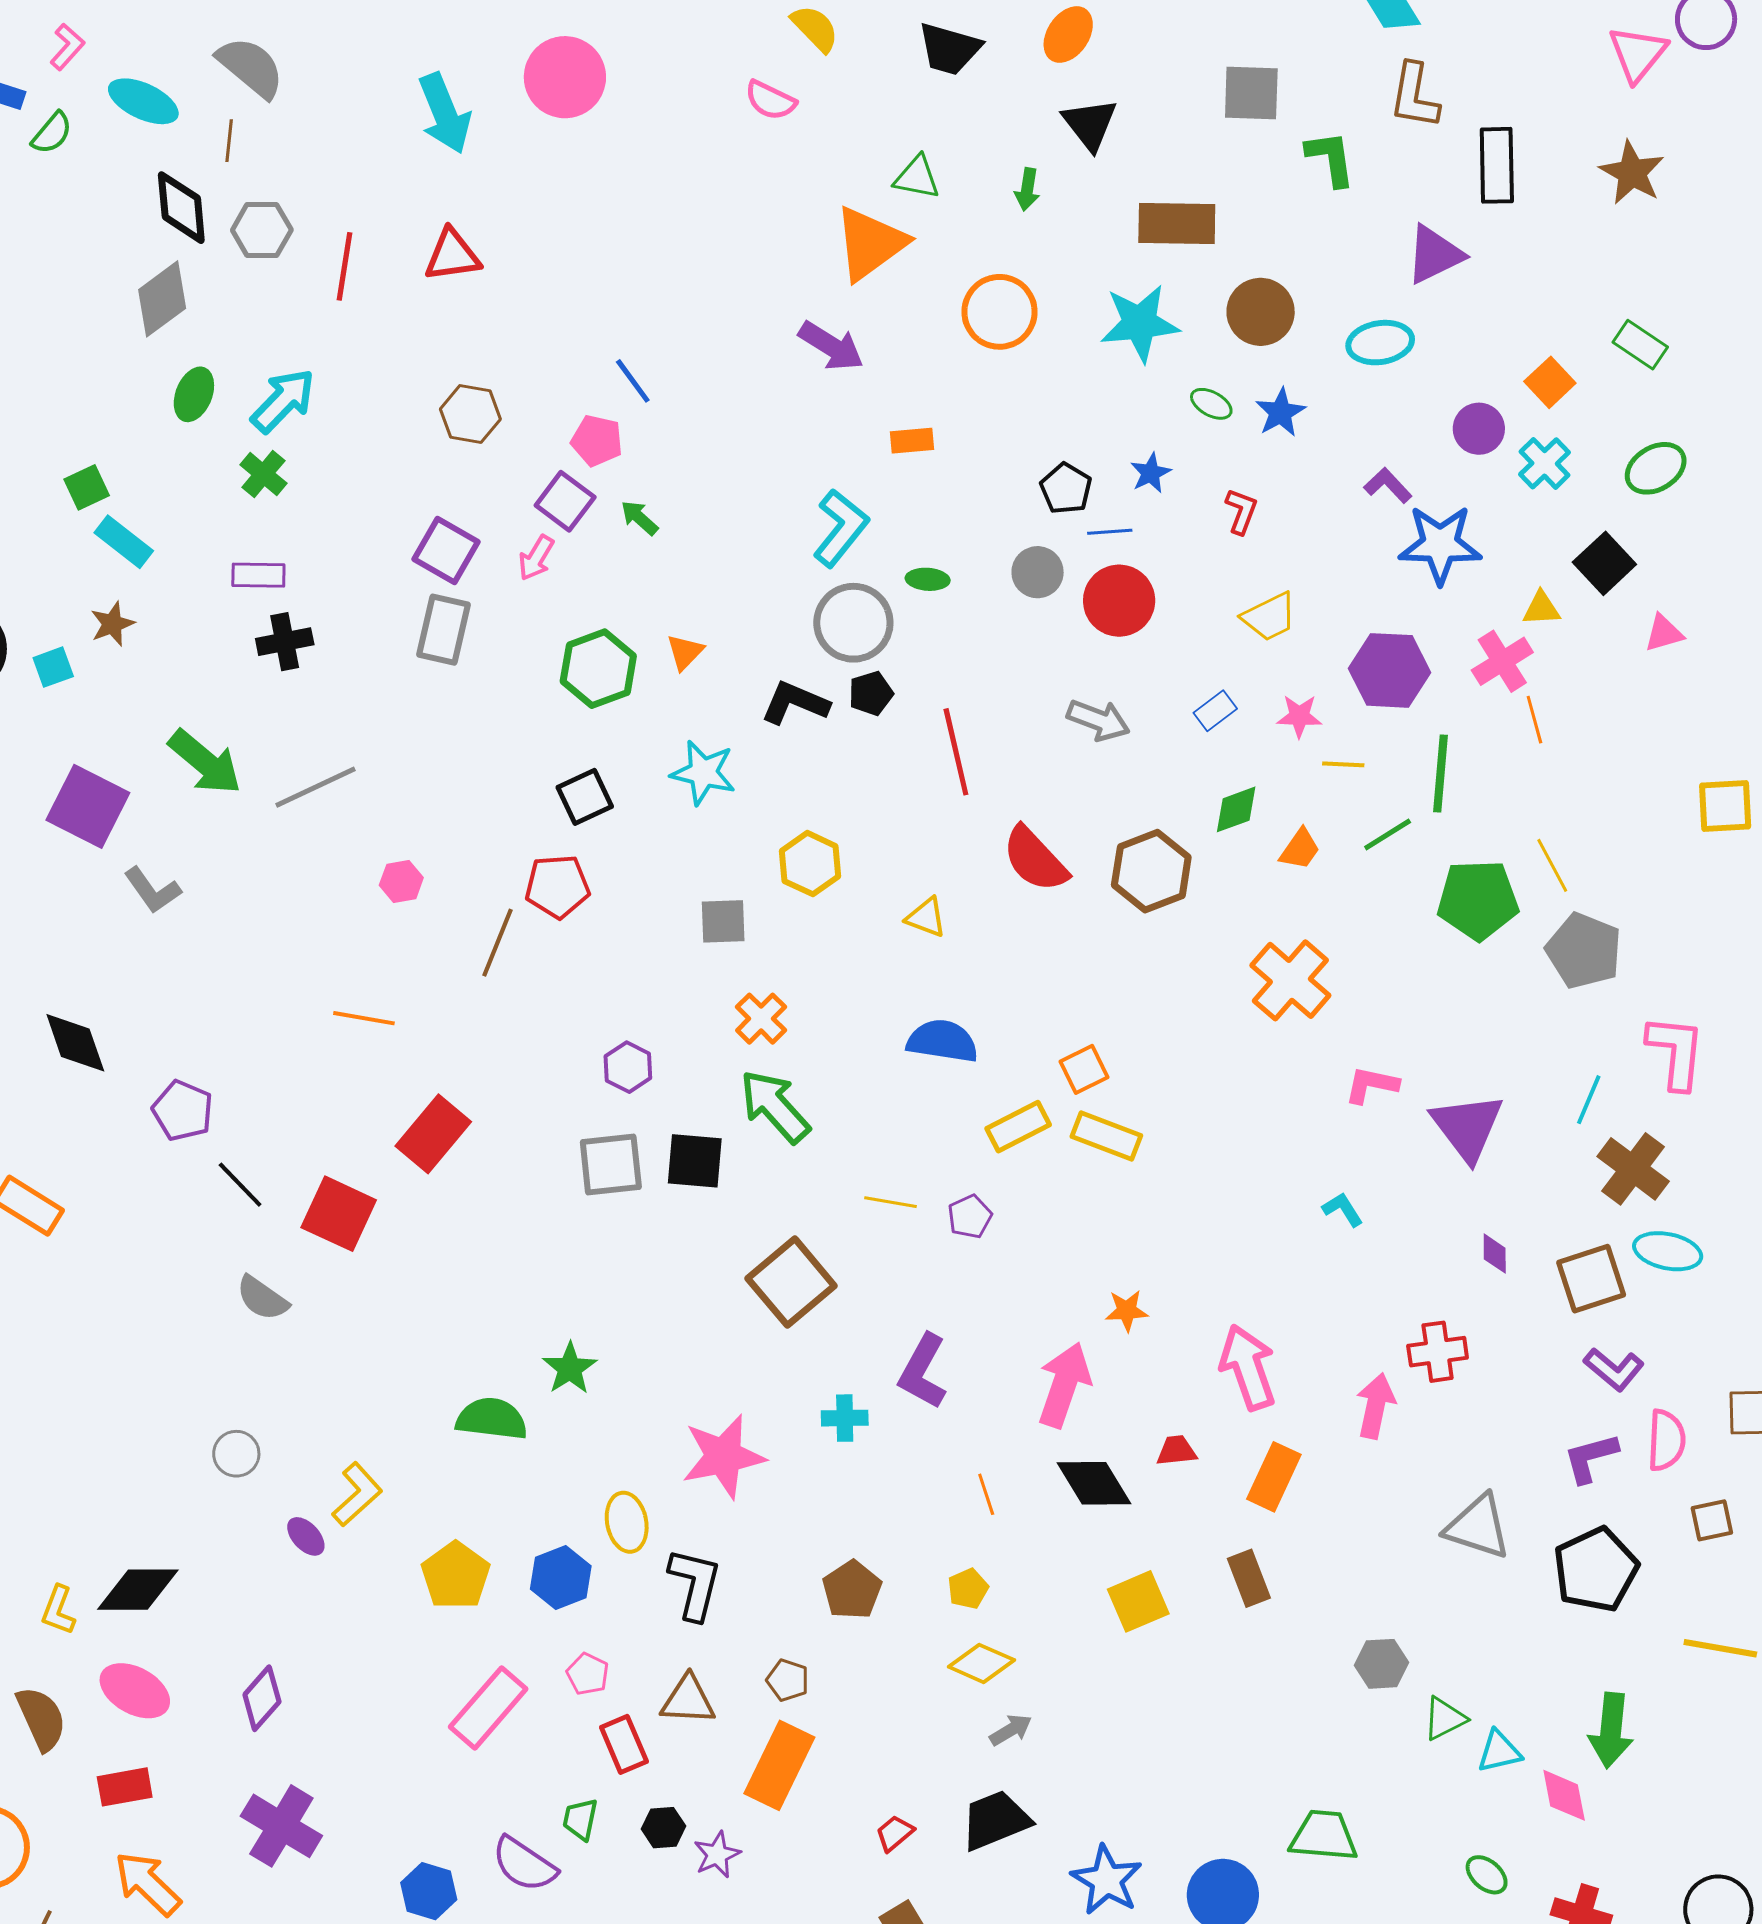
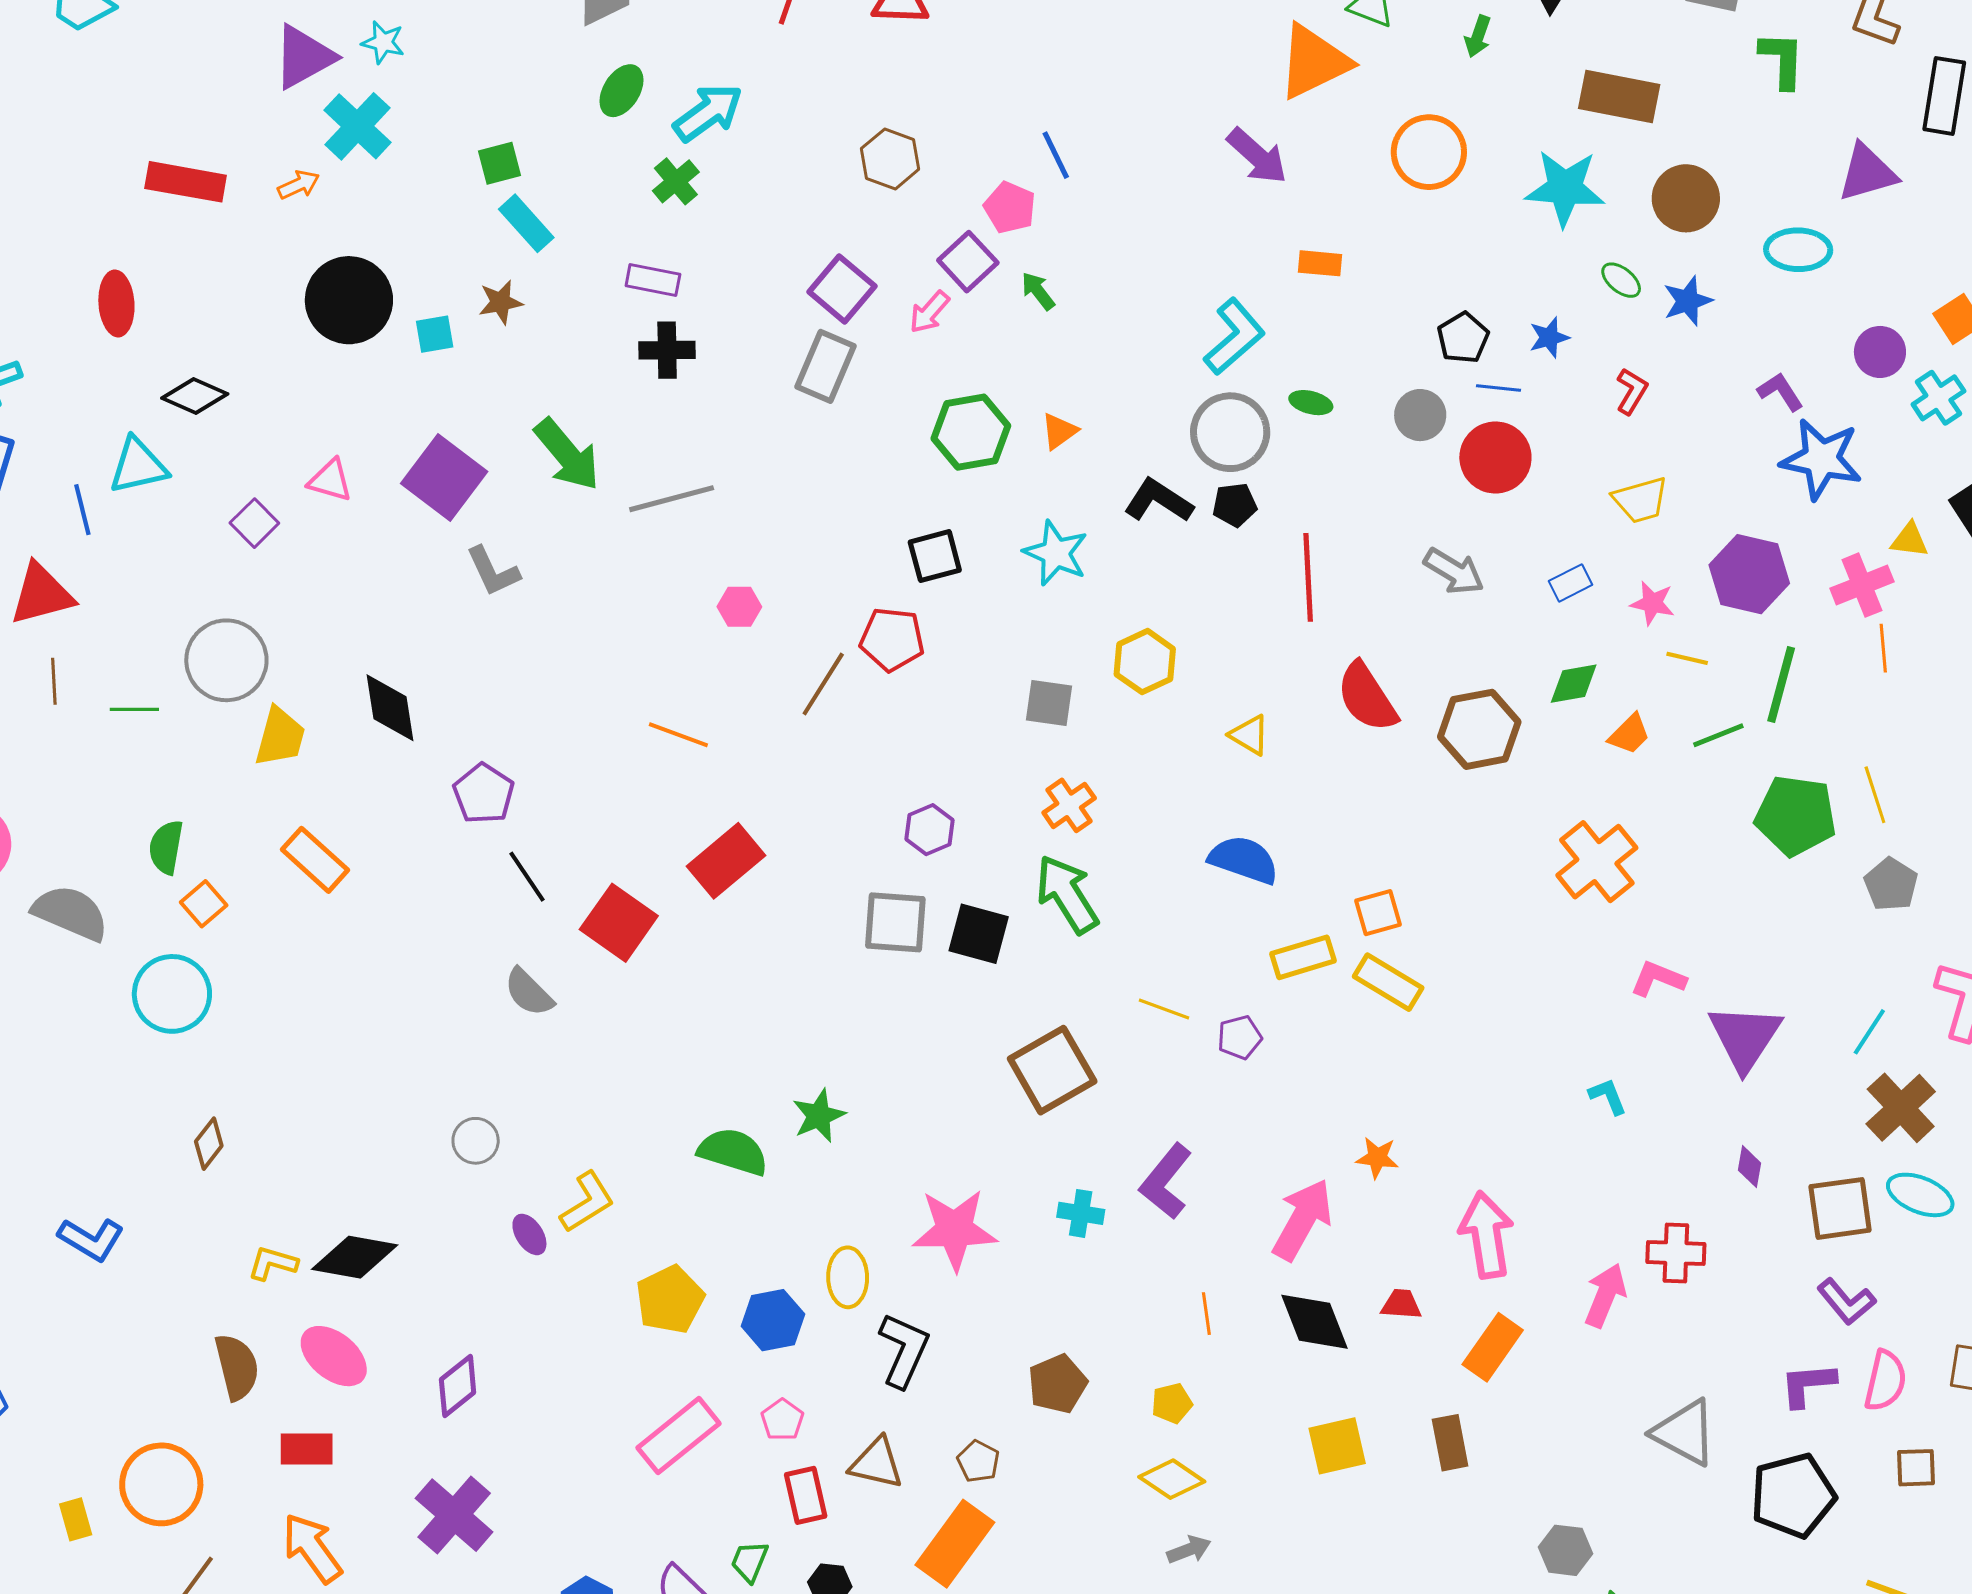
gray pentagon: (1584, 951) -> (1891, 884), size x0.7
yellow L-shape: (58, 1610) -> (273, 1263), turned 75

